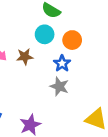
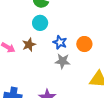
orange circle: (72, 40) -> (84, 44), moved

